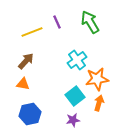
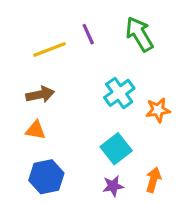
brown arrow: (26, 61) -> (40, 95), turned 36
orange star: (97, 79) -> (158, 110), moved, size x0.7
orange arrow: (99, 103) -> (153, 180), moved

